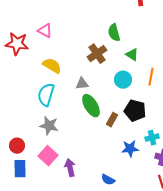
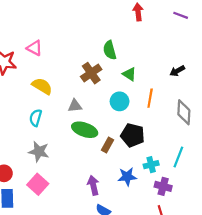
cyan semicircle: (46, 95) -> (36, 118), size x0.7
green ellipse: (91, 106) -> (85, 130), turned -40
purple arrow: (70, 168) -> (93, 185), moved

